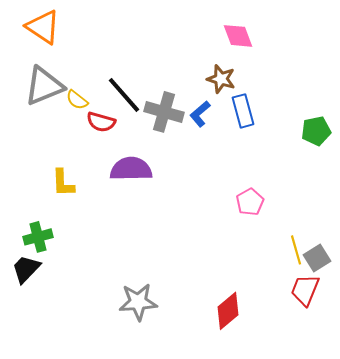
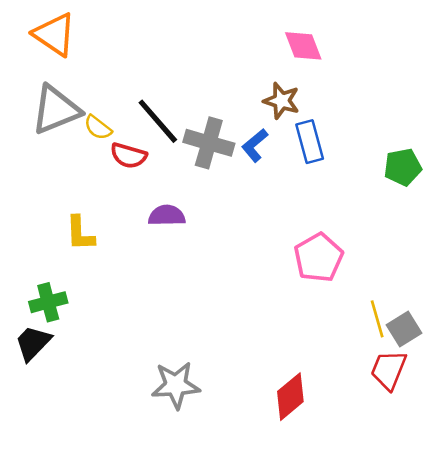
purple semicircle: (131, 169) -> (167, 216), size x0.7
pink pentagon: (250, 202) -> (319, 258), size x1.4

